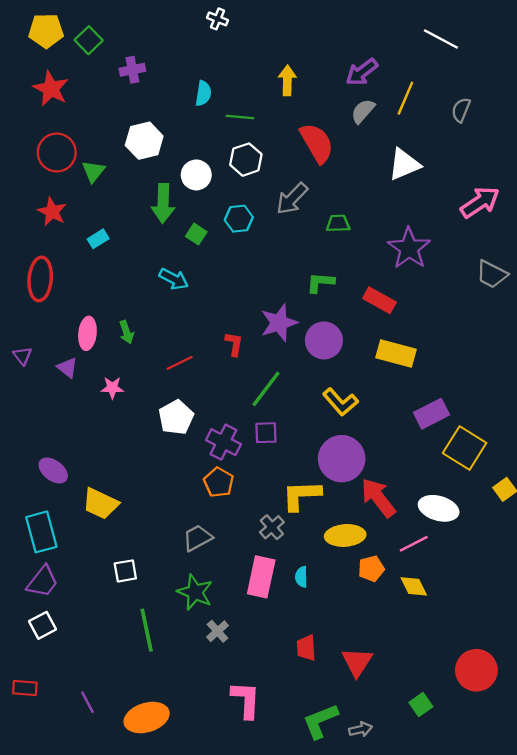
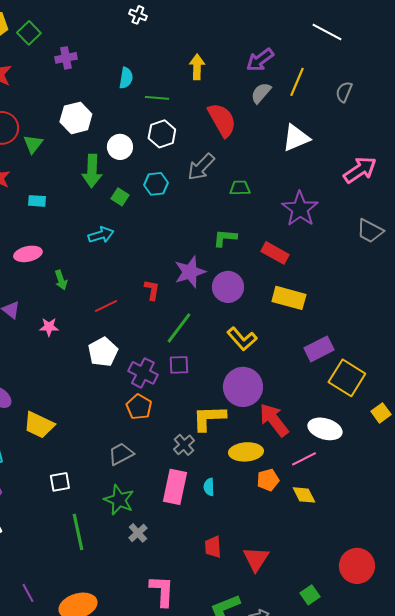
cyan rectangle: (98, 239) -> (37, 201), turned 36
cyan arrow: (174, 279) -> (101, 235), turned -45
pink ellipse: (87, 333) -> (28, 254), moved, turned 72

